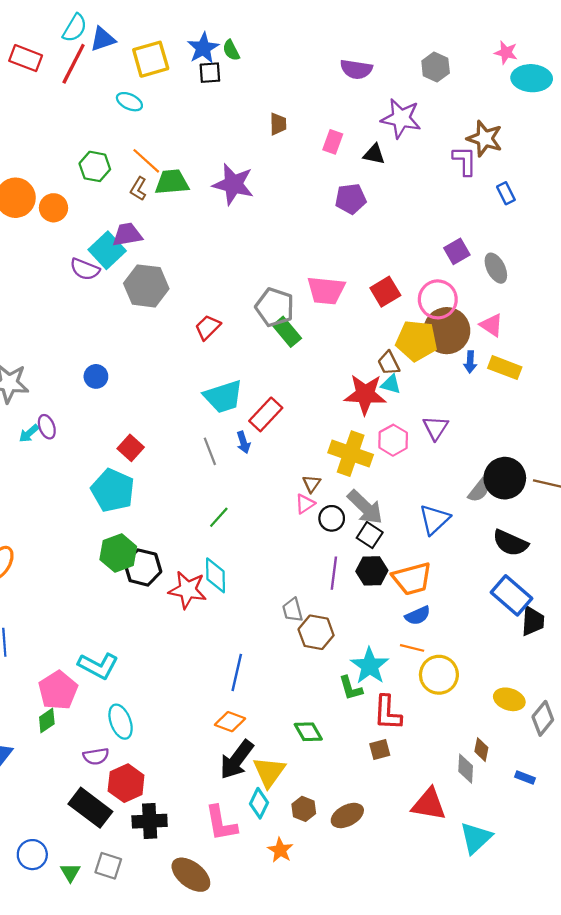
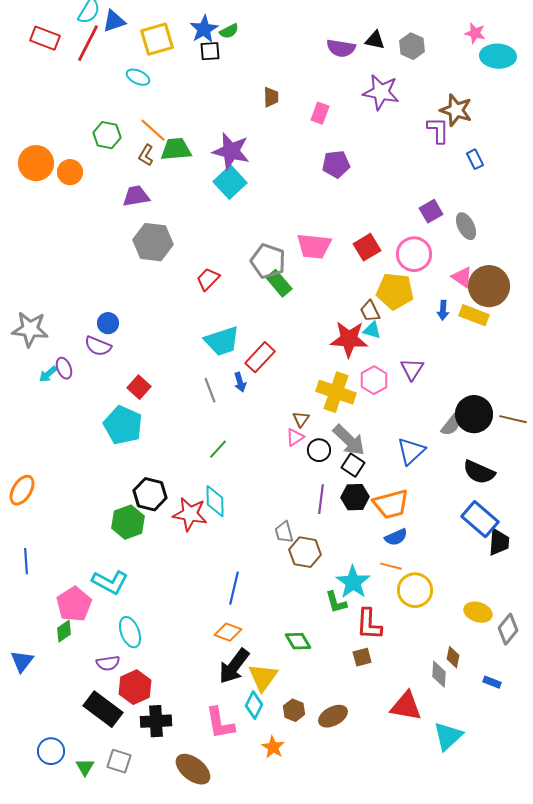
green semicircle: (231, 50) -> (229, 31), turned -90
black triangle: (374, 154) -> (375, 40), moved
cyan square: (107, 250) -> (230, 182), moved
purple semicircle: (85, 269) -> (98, 346), moved
brown circle: (447, 331) -> (489, 286), moved
green hexagon: (118, 553) -> (128, 522), moved

